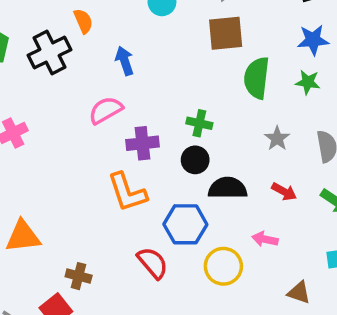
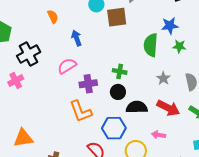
brown square: (226, 33) -> (117, 17), moved
blue star: (313, 40) -> (170, 26), moved
black cross: (49, 53) -> (29, 54), moved
red arrow: (284, 192) -> (168, 108), size x1.6

